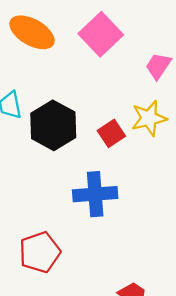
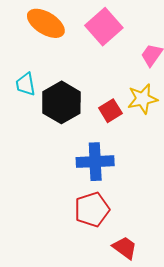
red pentagon: (40, 252) -> (92, 210), moved

